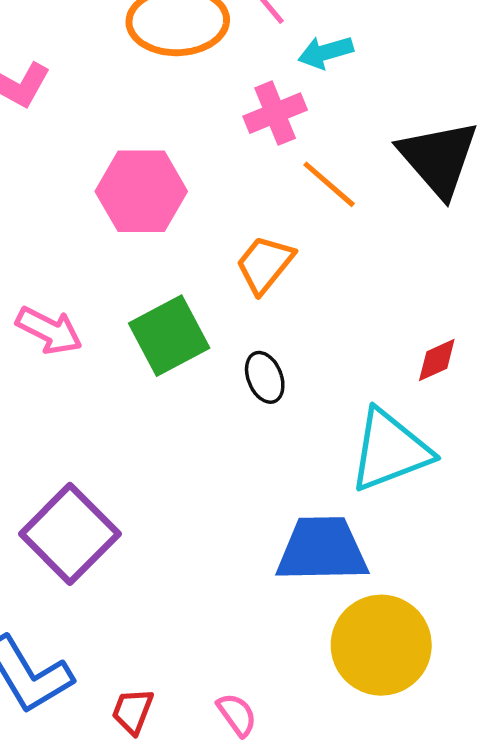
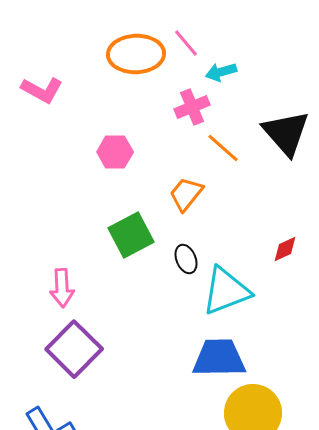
pink hexagon: (141, 191) -> (115, 152), size x0.7
pink arrow: (49, 330) -> (62, 288), moved, turned 60
cyan triangle: (390, 450) -> (226, 291), moved

